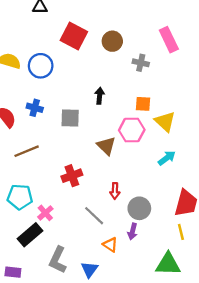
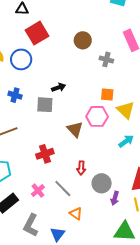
red square: (74, 36) -> (37, 33), moved, turned 30
black arrow: (100, 96) -> (59, 88), moved, turned 64
pink cross: (45, 213) -> (38, 191), moved
purple arrow: (132, 232) -> (115, 198), moved

